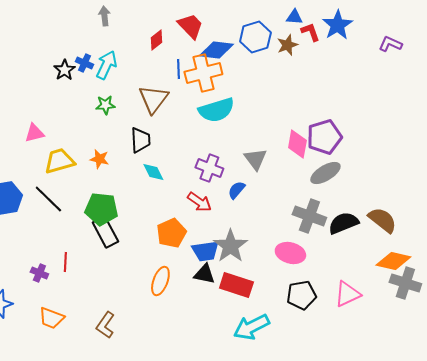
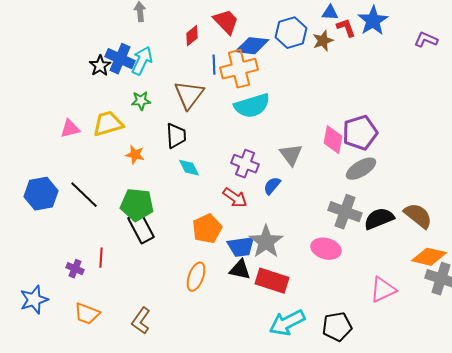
blue cross: (84, 63) -> (120, 59), size x1.6
yellow trapezoid: (59, 161) -> (108, 124), moved
black pentagon: (301, 295) -> (337, 327), moved

